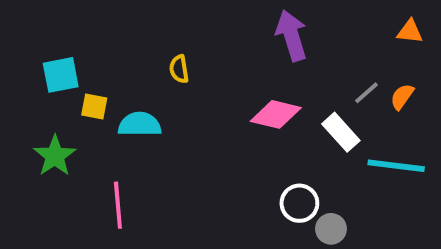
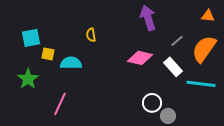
gray line: (366, 93) -> (177, 41), moved
orange semicircle: (402, 97) -> (204, 49), size x2.0
pink line: (118, 205) -> (60, 104), turned 30

